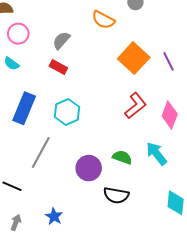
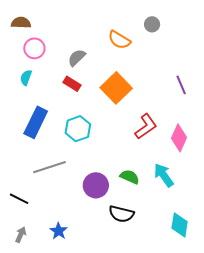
orange square: (134, 58) -> (116, 88), moved
cyan semicircle: (11, 64) -> (26, 78), turned 70
gray line: (41, 153) -> (50, 167), turned 40

